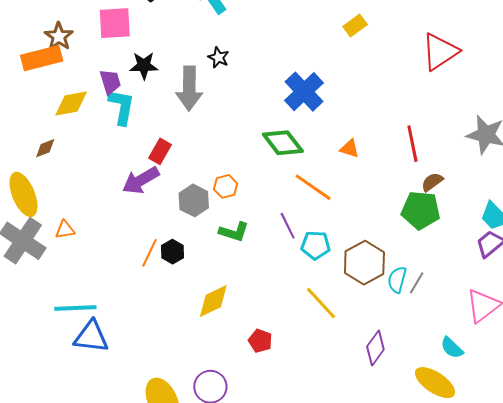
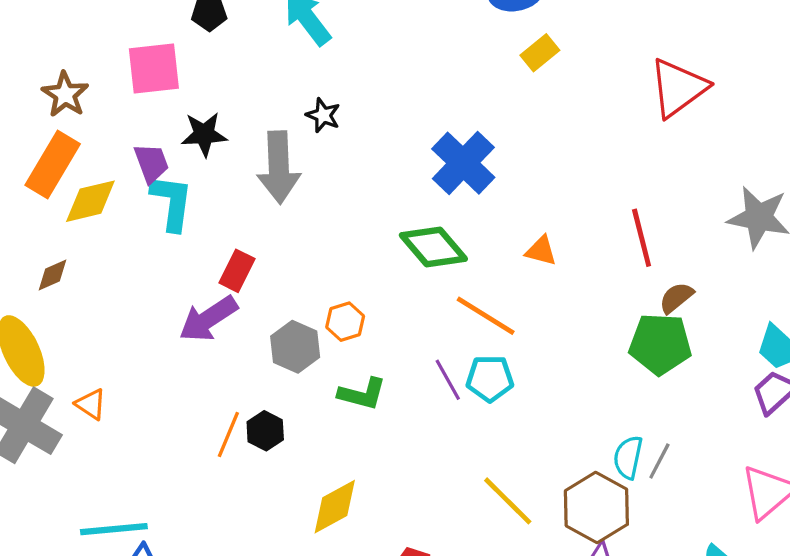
orange rectangle: (42, 58) -> (53, 165), moved, turned -42
orange triangle: (65, 230) -> (91, 404), turned 45
cyan pentagon: (316, 245) -> (490, 378), moved
brown hexagon: (364, 263) -> (596, 507), moved

